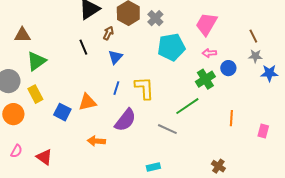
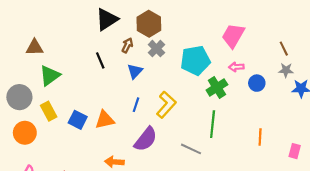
gray cross: (155, 18) -> (156, 49), moved
green cross: (205, 79) -> (217, 87), moved
yellow L-shape: (144, 88) -> (166, 105), turned 45
green line: (187, 106) -> (213, 124), turned -50
blue square: (62, 112) -> (78, 120), moved

